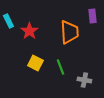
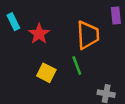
green line: (60, 67) -> (77, 66), moved

